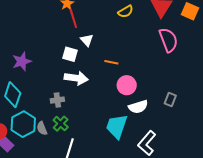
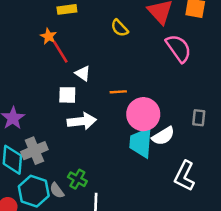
yellow semicircle: (126, 12) -> (120, 28), turned 91
pink circle: (127, 85) -> (143, 114), size x1.4
gray cross: (57, 100) -> (34, 151), moved, size x1.5
cyan trapezoid: (117, 126) -> (141, 143), moved

